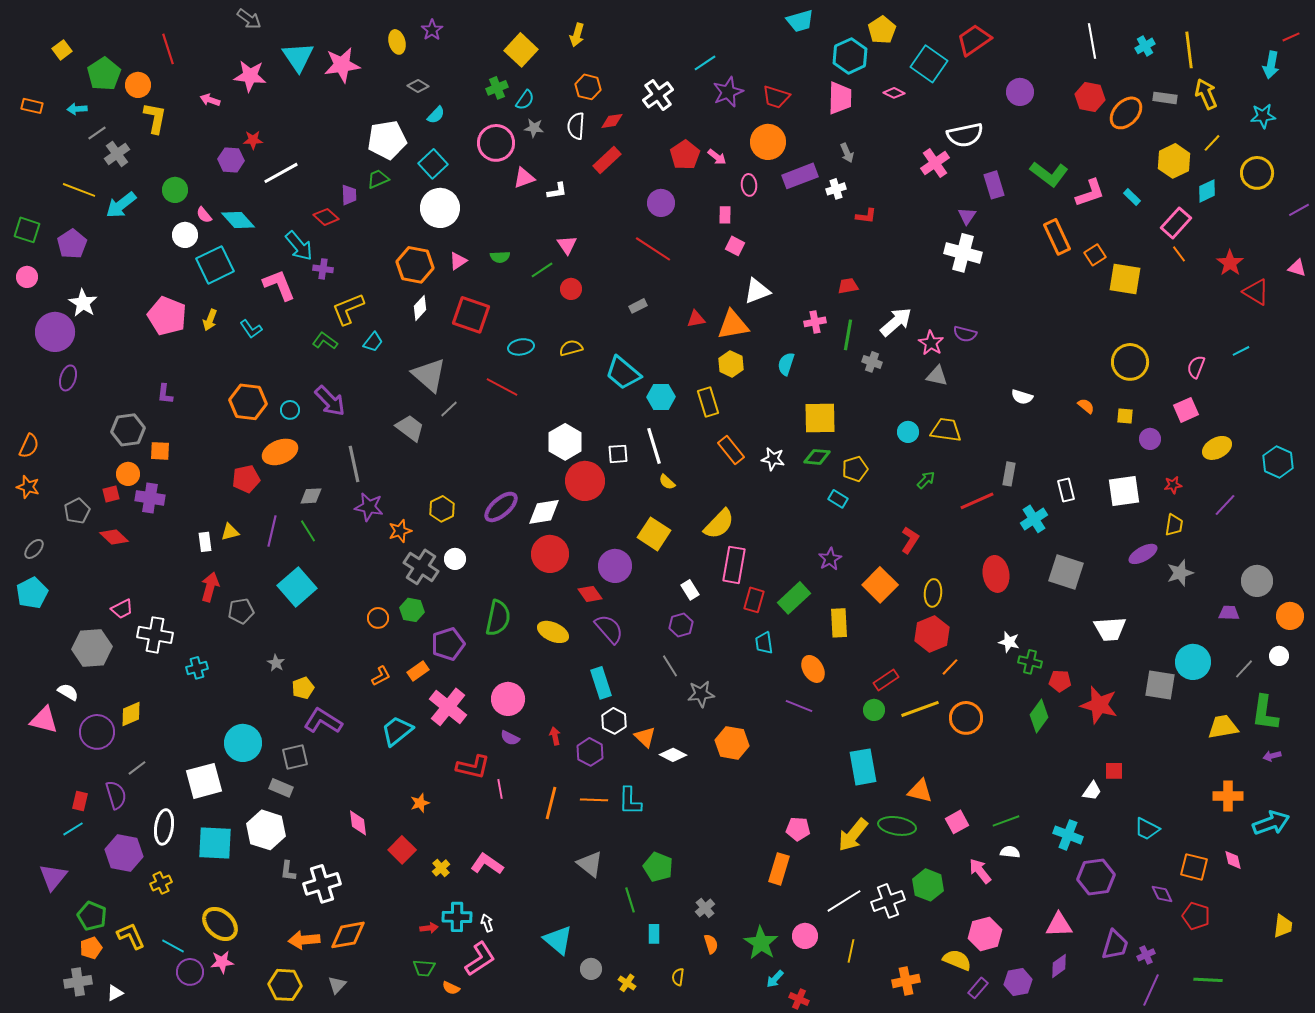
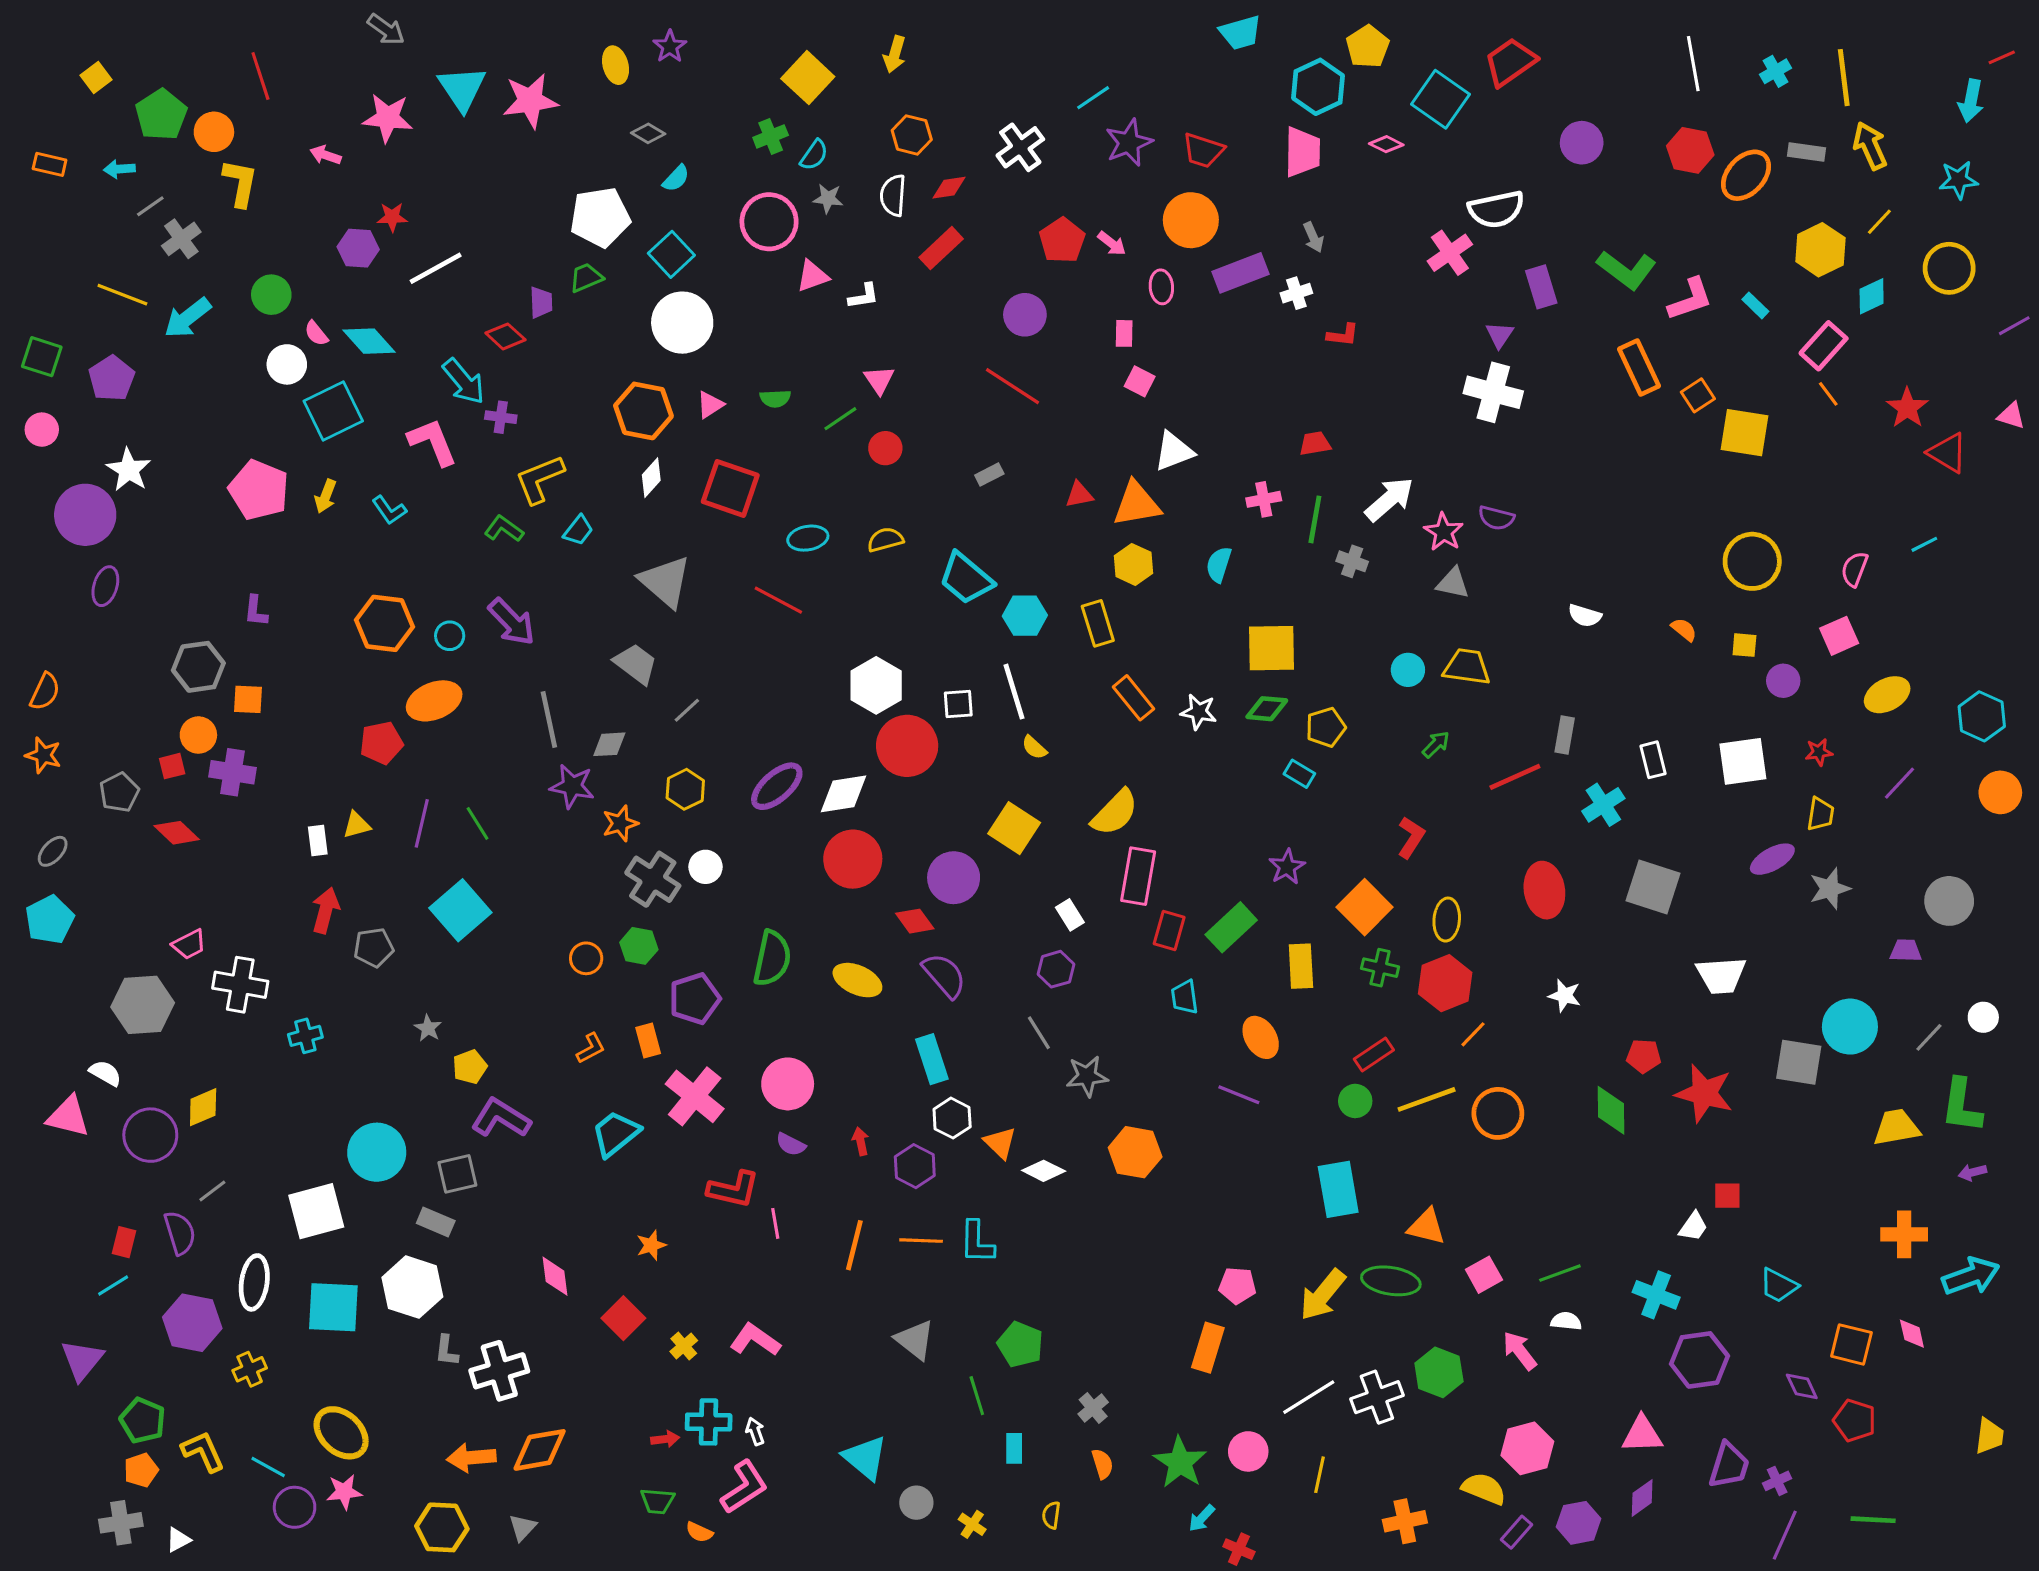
gray line: (449, 409) -> (687, 710), moved
gray diamond: (311, 496) -> (609, 744), moved
orange circle: (1290, 616) -> (2000, 792), moved
green cross: (1030, 662) -> (1380, 968), moved
orange rectangle: (418, 671) -> (648, 1041), turned -70
green diamond: (1039, 716) -> (1611, 1110), turned -36

